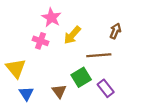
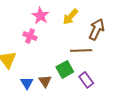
brown arrow: (115, 31) -> (97, 29), size x1.5
yellow arrow: (72, 35) -> (70, 17), moved
blue triangle: (26, 94) -> (27, 83), moved

